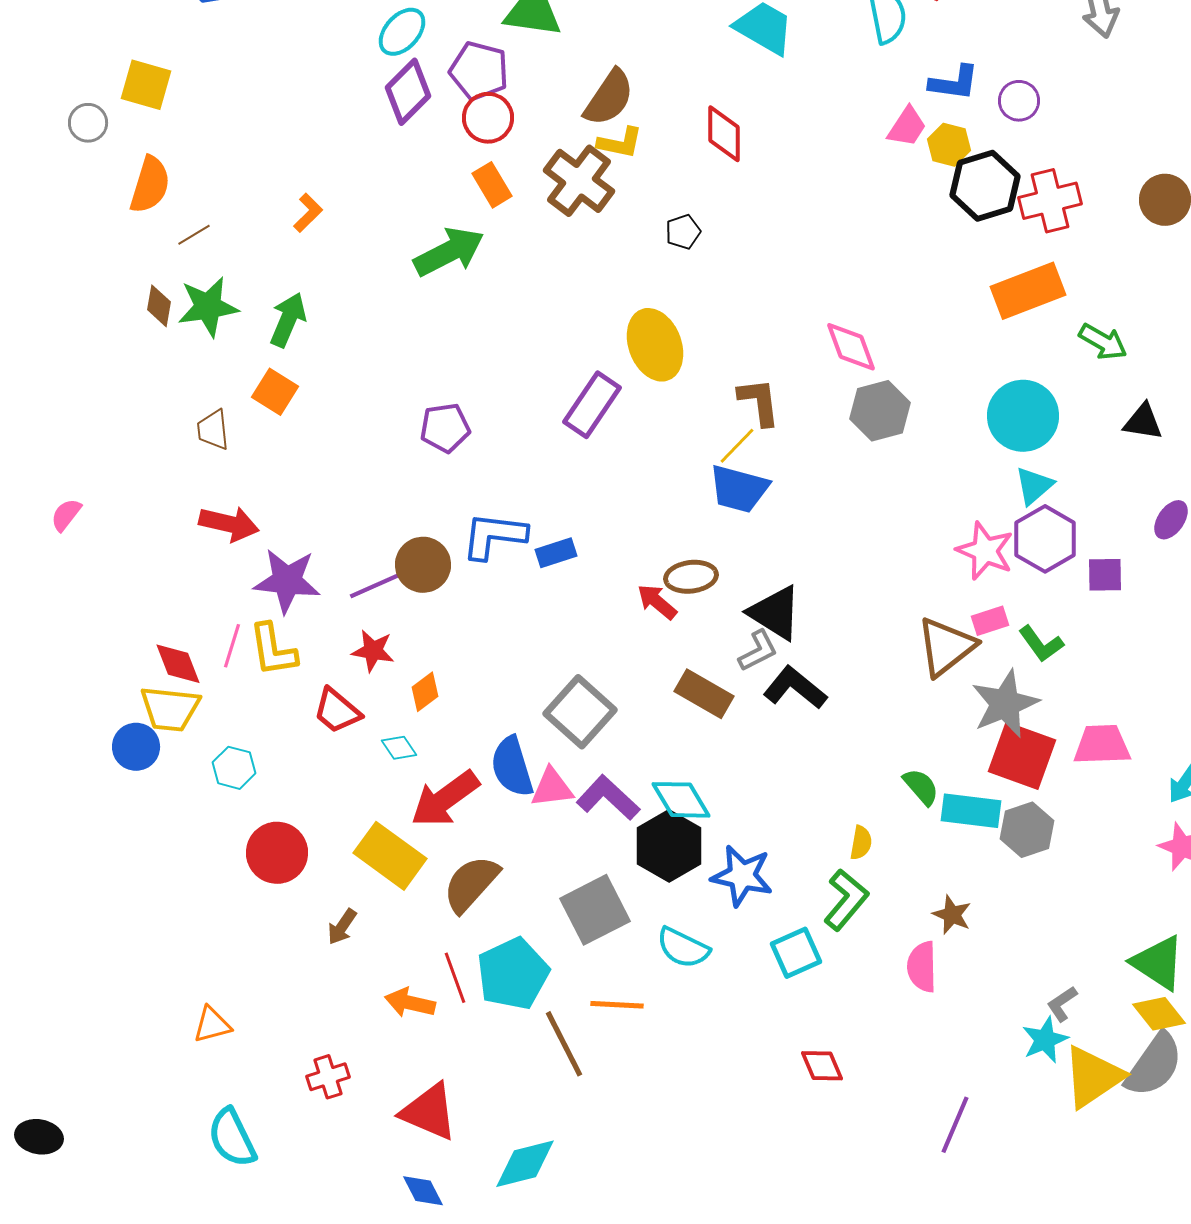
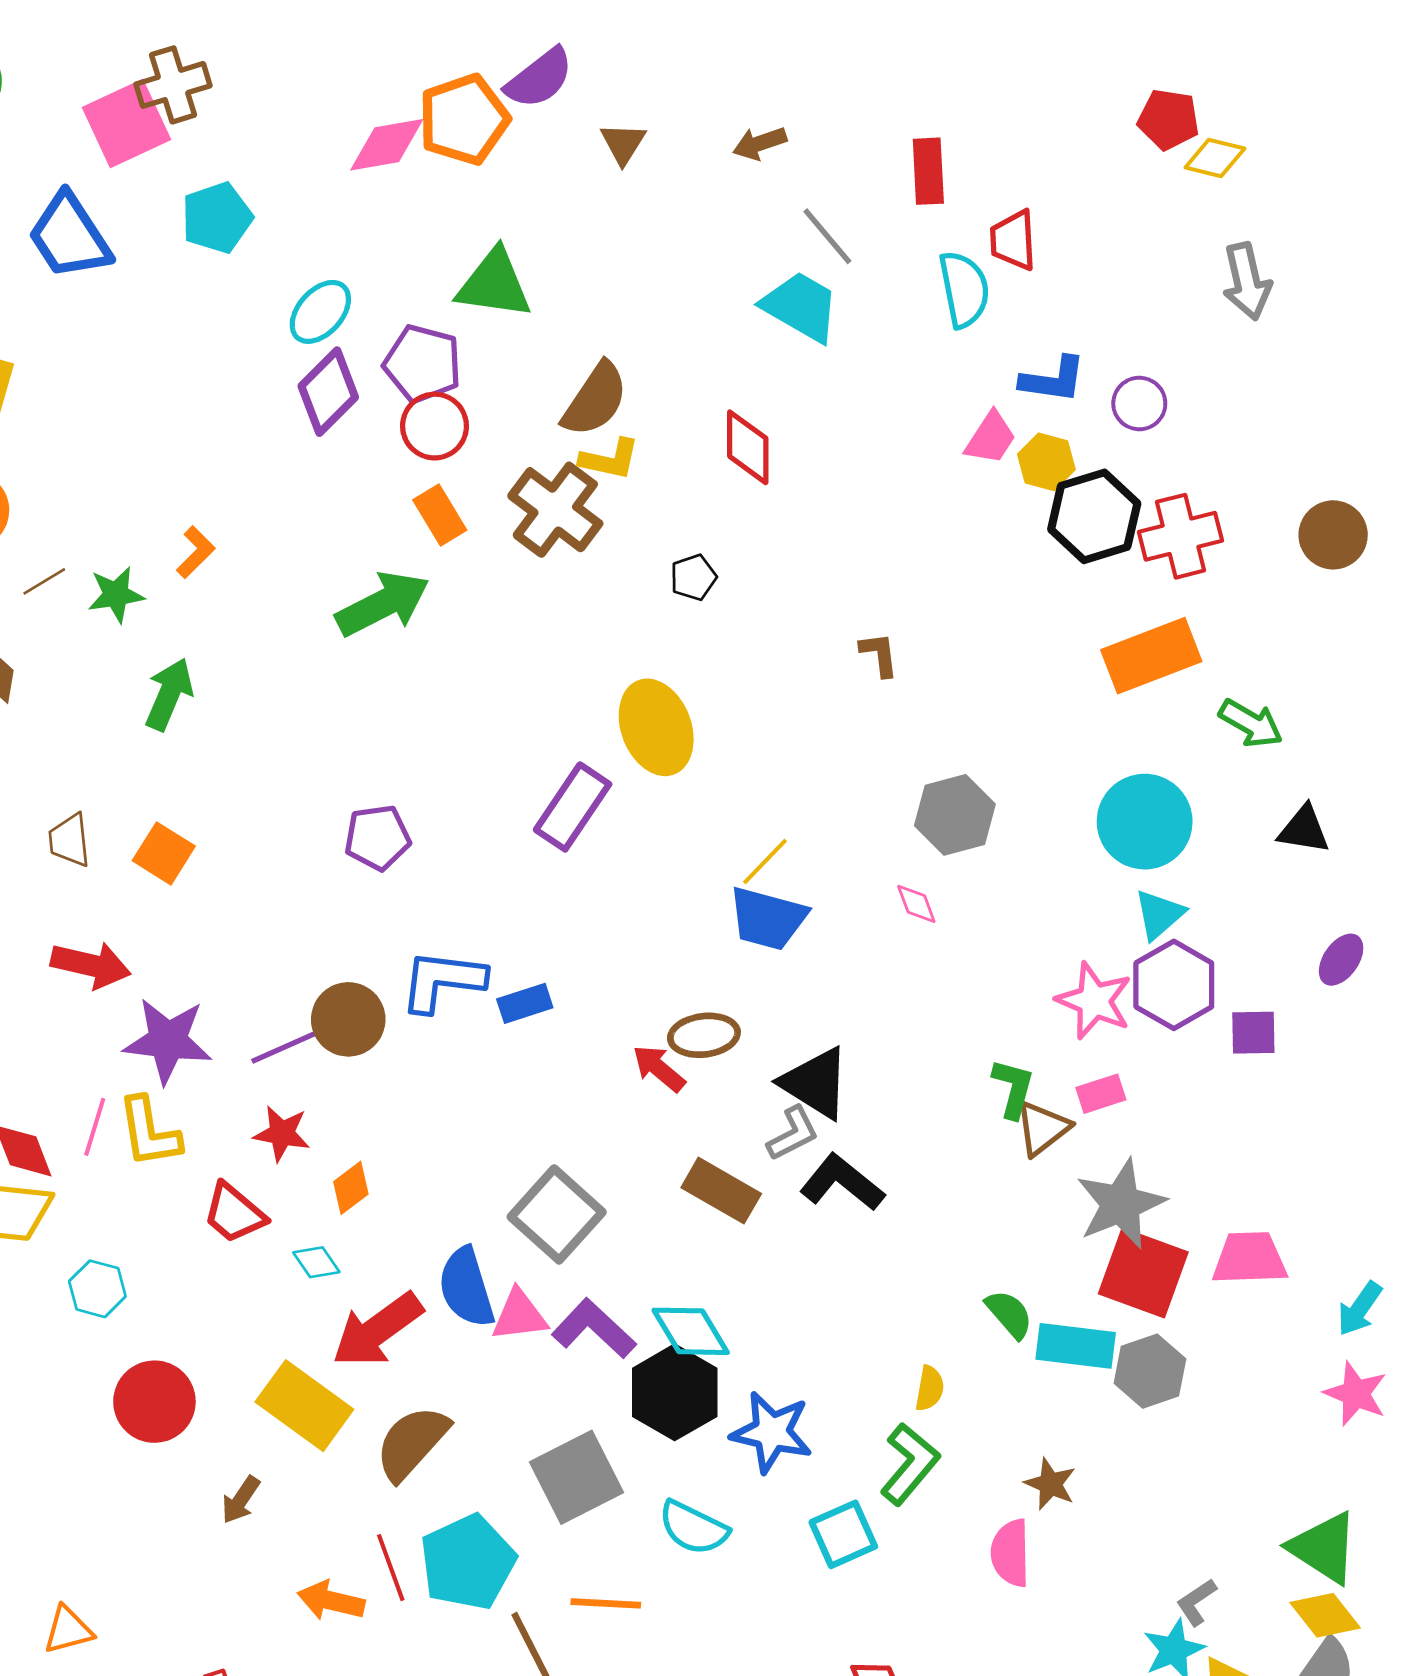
green star: (208, 307) -> (116, 595), moved, size x0.7
pink diamond: (851, 347) -> (916, 904), moved, size x0.6
orange square: (275, 392) -> (164, 853), moved
brown L-shape: (759, 402) -> (879, 654), moved, size x0.7
green L-shape: (1041, 644) -> (1013, 1088), moved, turned -129
brown triangle: (946, 647) -> (1042, 1128), size x0.7

